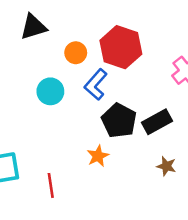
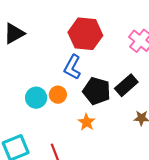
orange circle: (76, 53) -> (58, 95), moved
cyan circle: (50, 91) -> (36, 98), moved

